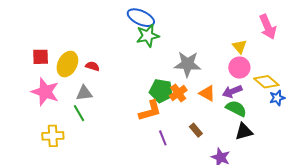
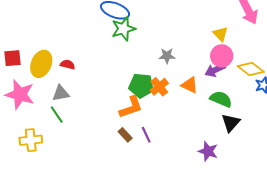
gray star: (187, 64) -> (167, 56), size x0.6
purple arrow: (232, 91) -> (215, 70), moved
brown rectangle: (196, 130) -> (125, 135), moved
black triangle: (244, 132) -> (231, 123), turned -30

